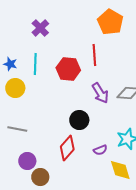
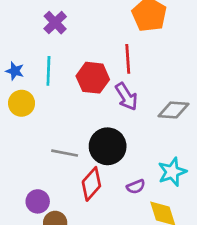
purple arrow: (100, 93) -> (126, 97), moved
black circle: (79, 120) -> (108, 146), size x1.4
gray line: (17, 129) -> (65, 153), moved

